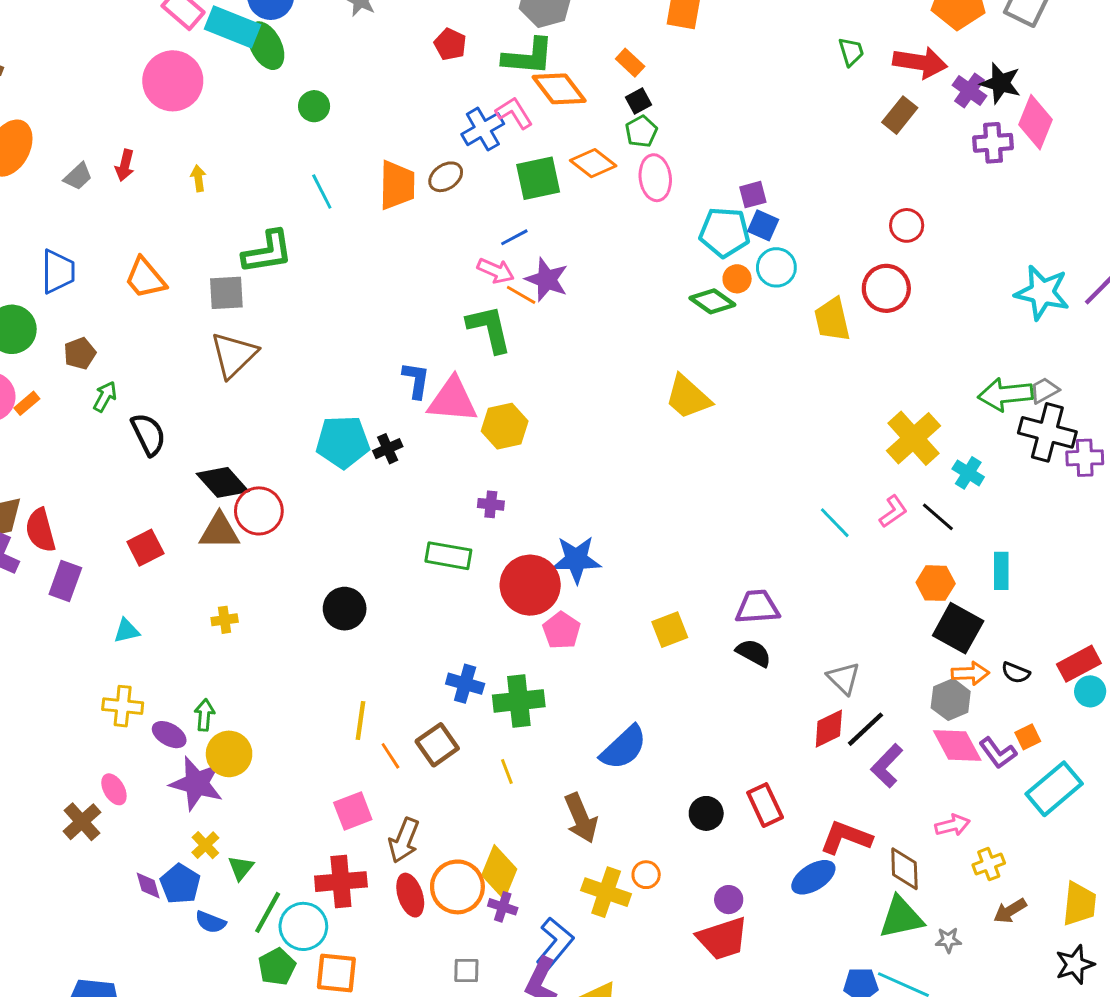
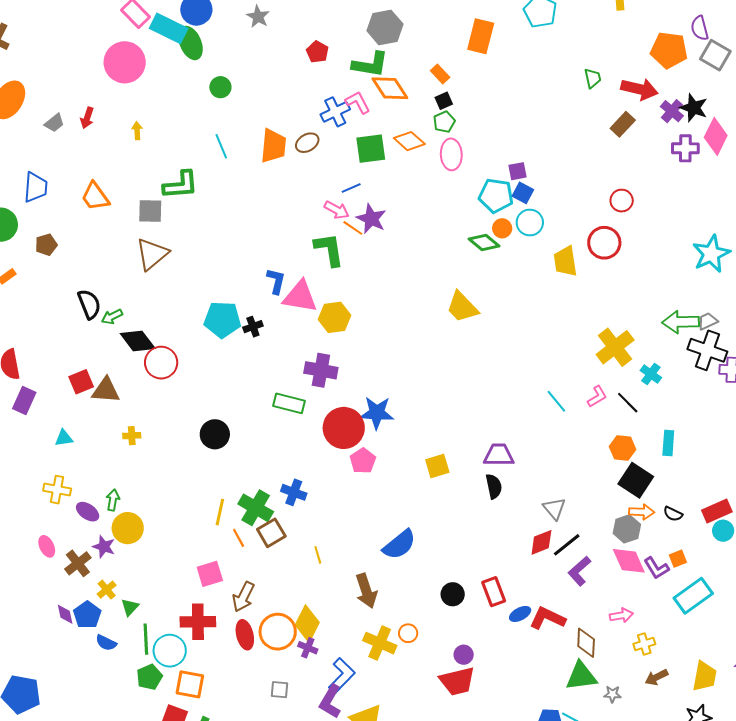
cyan star: (1042, 293) -> (711, 254), turned 30
green arrow: (105, 397) -> (112, 317), moved, turned -150
purple cross: (491, 504) -> (321, 370), size x1.8
brown triangle: (219, 531) -> (106, 390), moved
black semicircle: (754, 653) -> (494, 486), turned 45
green cross: (519, 701) -> (256, 508), moved, turned 32
purple star: (197, 783) -> (104, 547), size x0.6
brown cross: (82, 822) -> (78, 563), moved
blue ellipse: (813, 877) -> (520, 614), moved, size x0.7
green line: (268, 912) -> (146, 639), turned -36

